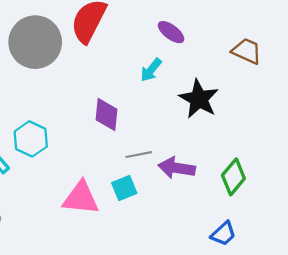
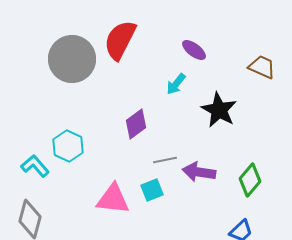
purple diamond: (106, 114) -> (136, 124), turned 48

